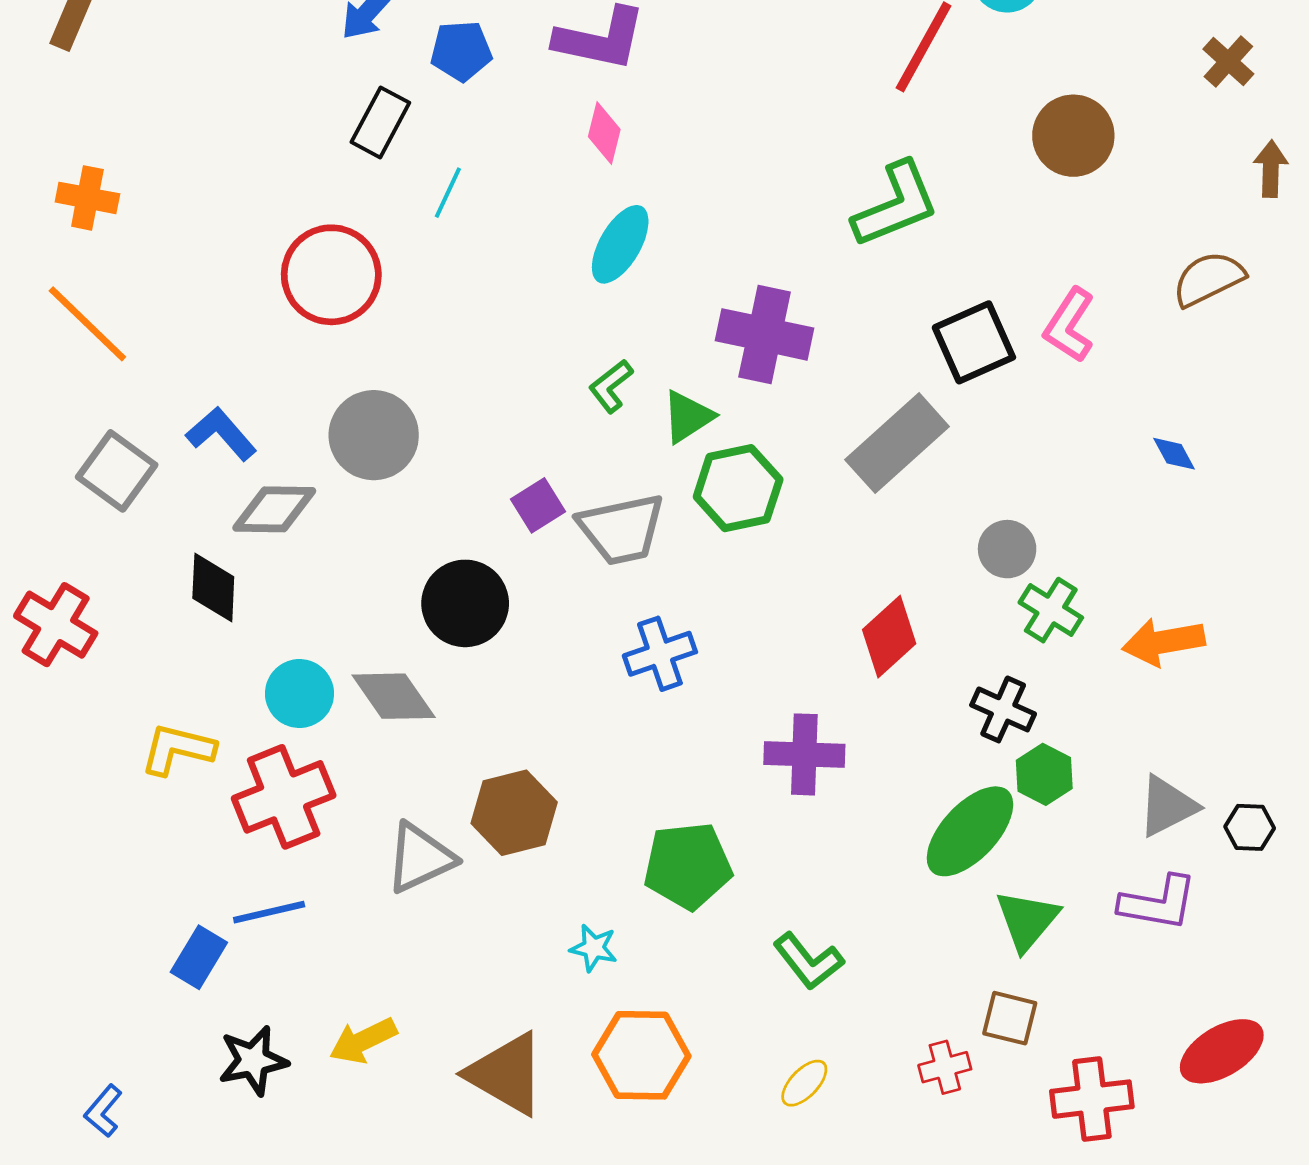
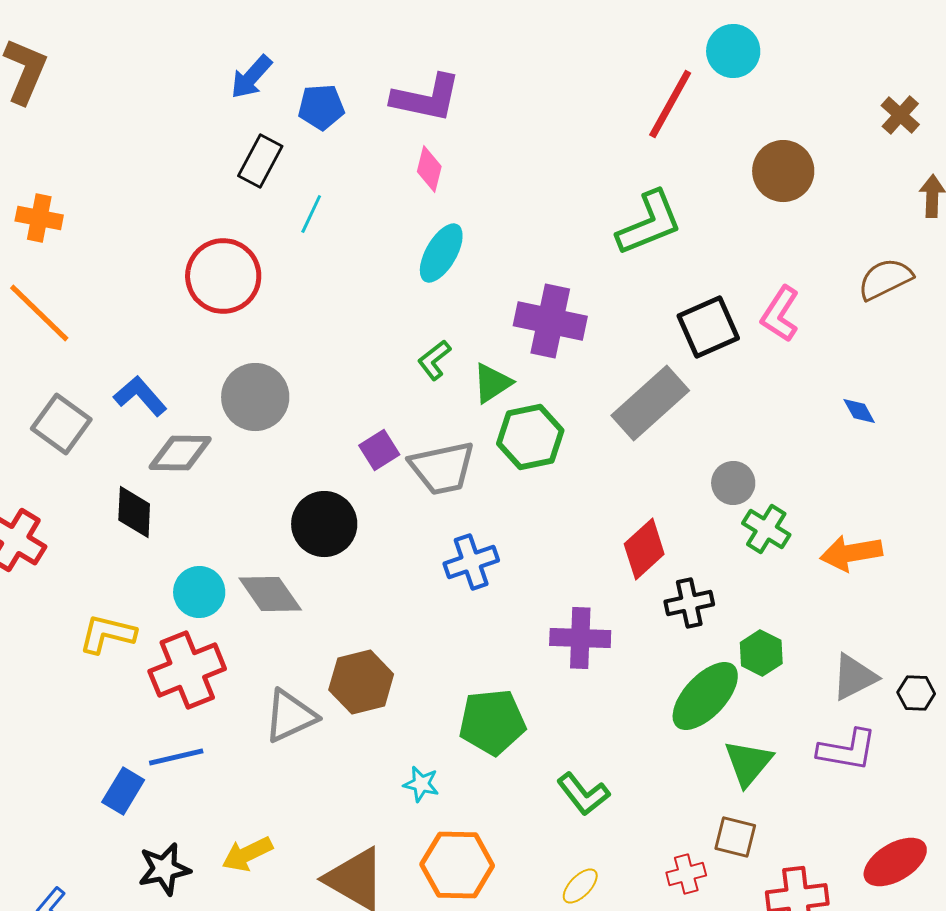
black cross: (1003, 709) -> (689, 603), moved, turned -36

